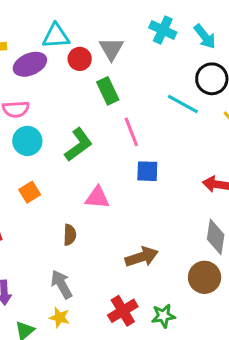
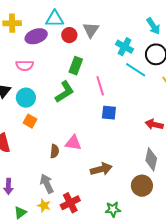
cyan cross: (163, 30) -> (125, 47), moved
green rectangle: (108, 91) -> (76, 66), moved, turned 42
cyan circle: (27, 141) -> (26, 98), moved
orange square: (30, 192) -> (30, 121), turned -32
pink triangle: (97, 198) -> (73, 143), moved
red cross: (123, 311) -> (70, 203), moved

